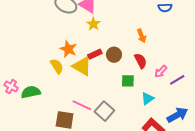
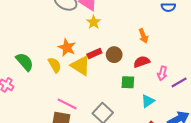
red semicircle: (141, 61) -> (142, 62), turned -84
pink arrow: (161, 71) -> (162, 73), turned -32
green semicircle: (31, 92) -> (25, 62), moved, turned 60
pink line: (82, 105) -> (67, 104), moved

